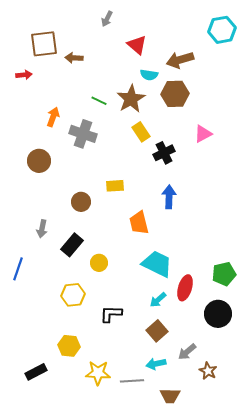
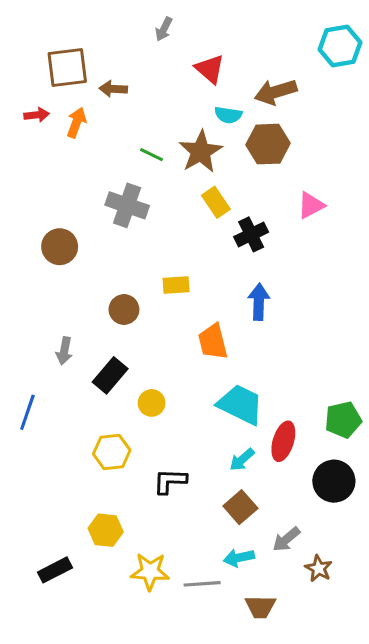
orange arrow: (53, 117) -> (76, 123), moved

